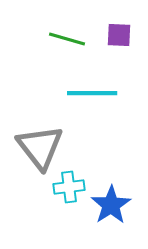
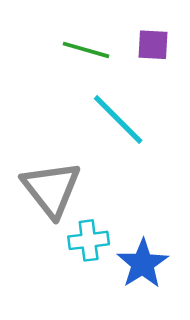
cyan line: (92, 93) -> (118, 119), turned 45

